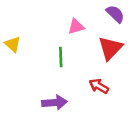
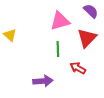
pink triangle: (76, 27) -> (60, 21), size x1.5
green line: (61, 57) -> (58, 49), moved

